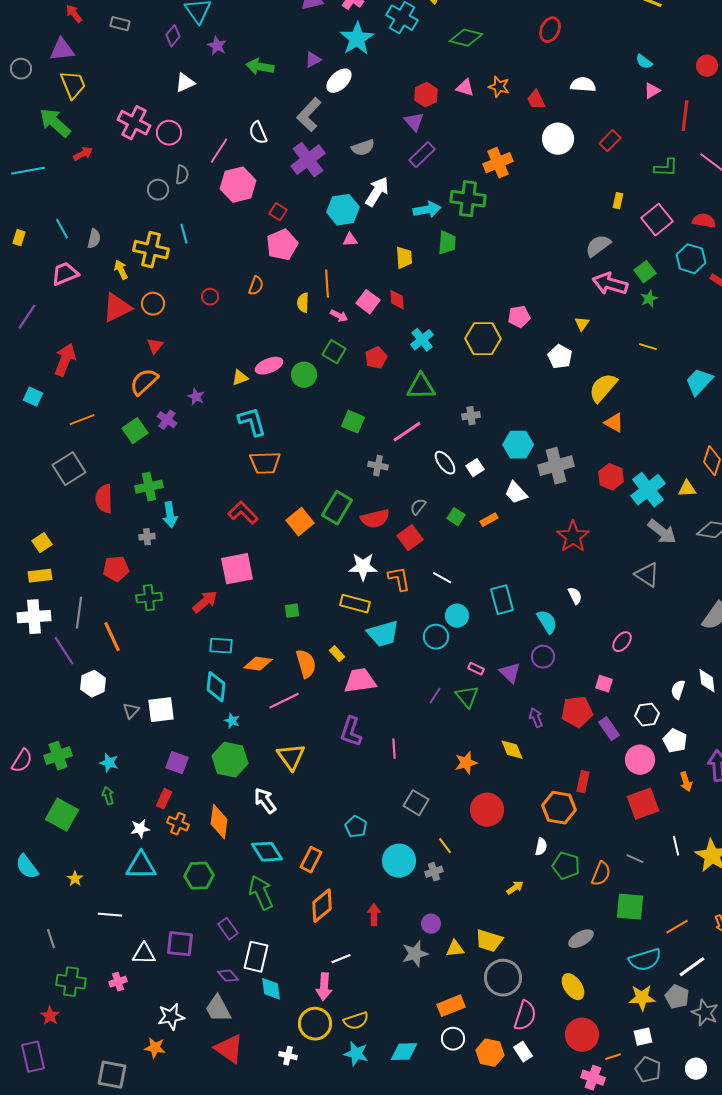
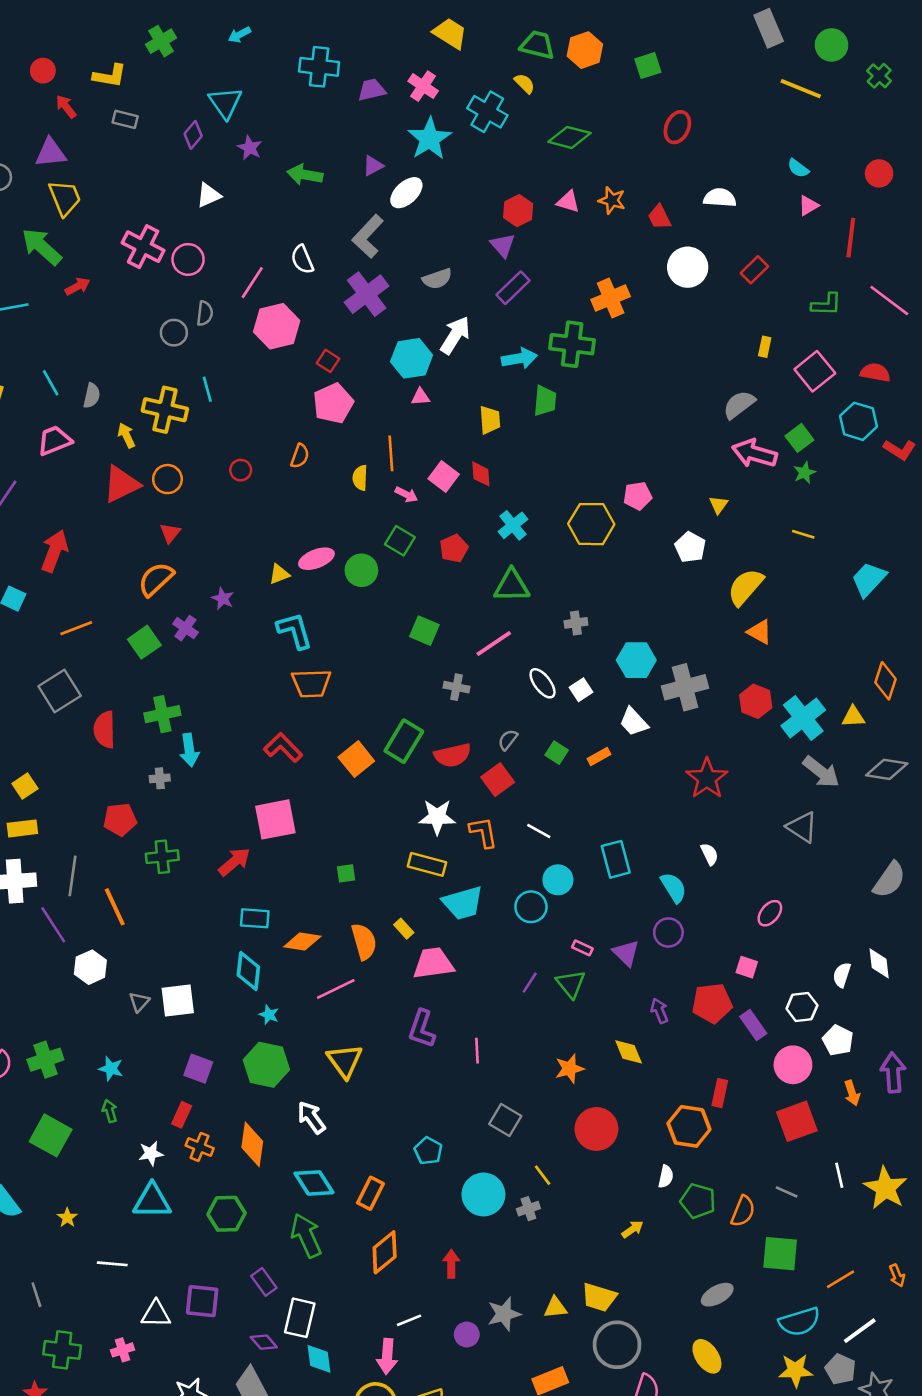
purple circle: (431, 924) -> (467, 1334), moved

